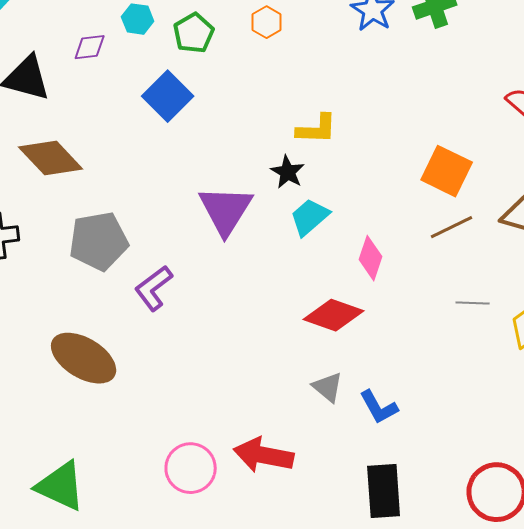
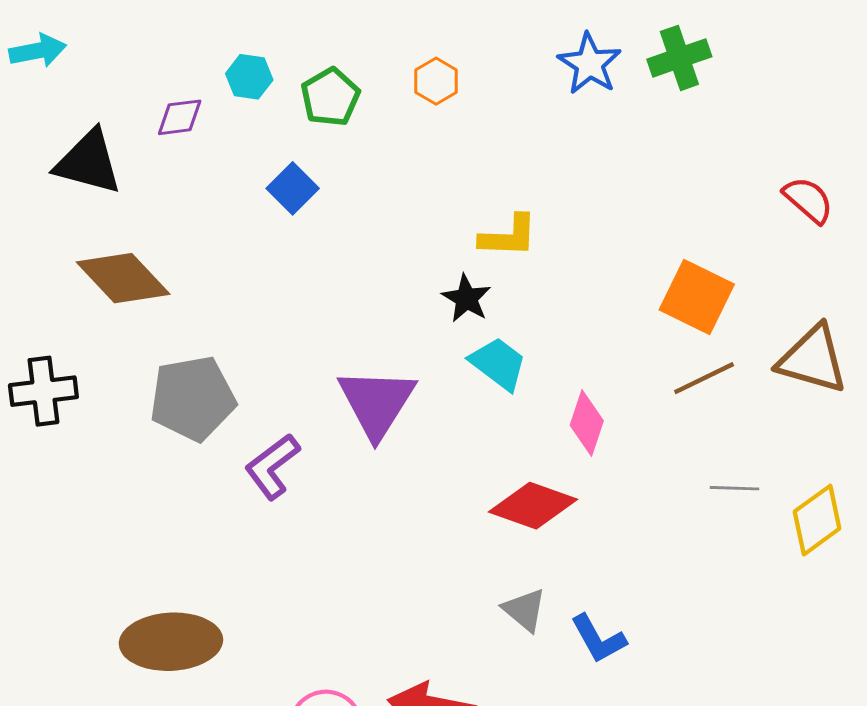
blue square: (168, 96) -> (293, 188), size x0.7
purple triangle: (226, 210) -> (377, 403), moved
cyan trapezoid: (310, 217) -> (498, 364), turned 78
brown ellipse: (84, 358) -> (171, 642), moved, turned -34

